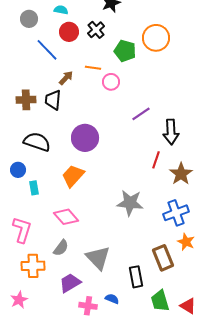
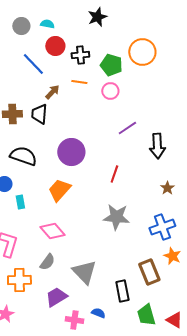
gray circle: (29, 19) -> (21, 26), moved
black cross: (96, 30) -> (80, 55), moved, turned 36
pink circle: (111, 82) -> (110, 91), moved
red line: (156, 160) -> (114, 174), moved
brown star: (181, 174) -> (167, 188), size x0.6

